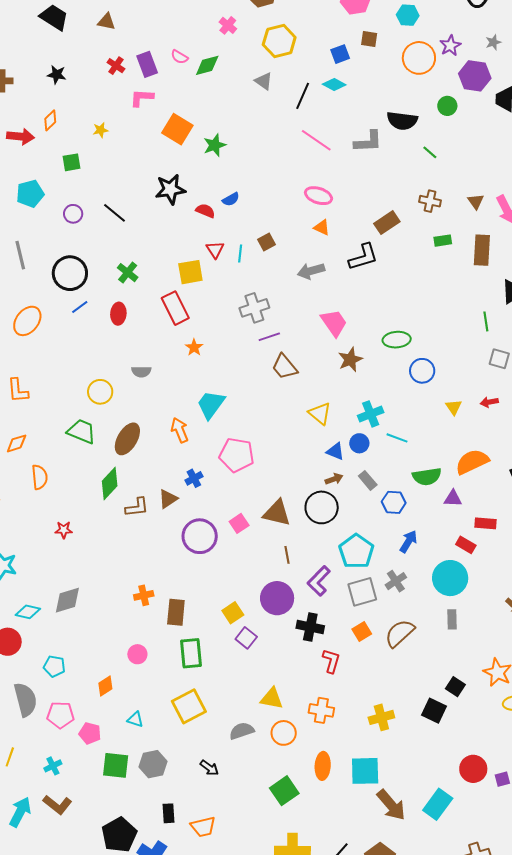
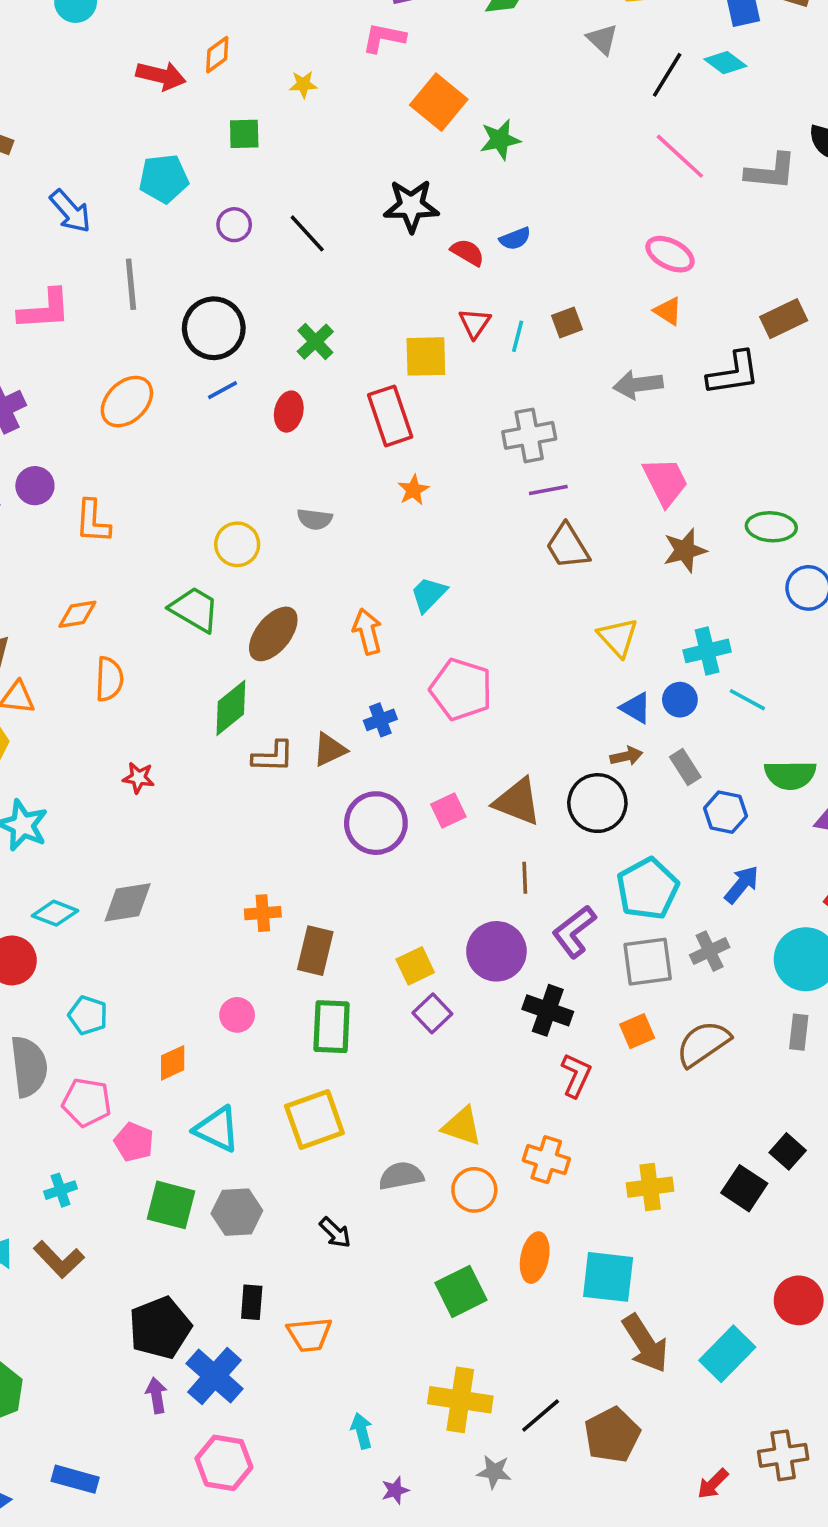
cyan trapezoid: (211, 405) -> (429, 594), size x0.7
cyan triangle: (135, 720) -> (217, 1129), size x1.6

